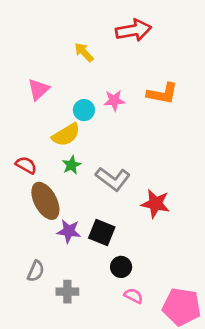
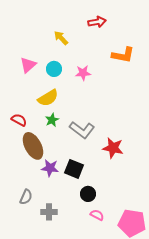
red arrow: (133, 30) -> (97, 22), size x0.7
orange L-shape: (162, 94) -> (123, 55), moved
cyan circle: (84, 110) -> (54, 69), moved

